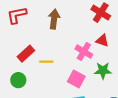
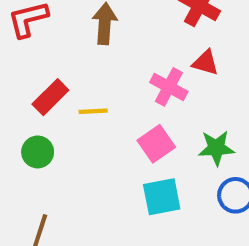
green star: (103, 71) -> (216, 148), moved
pink square: (76, 79) -> (156, 144), turned 30

